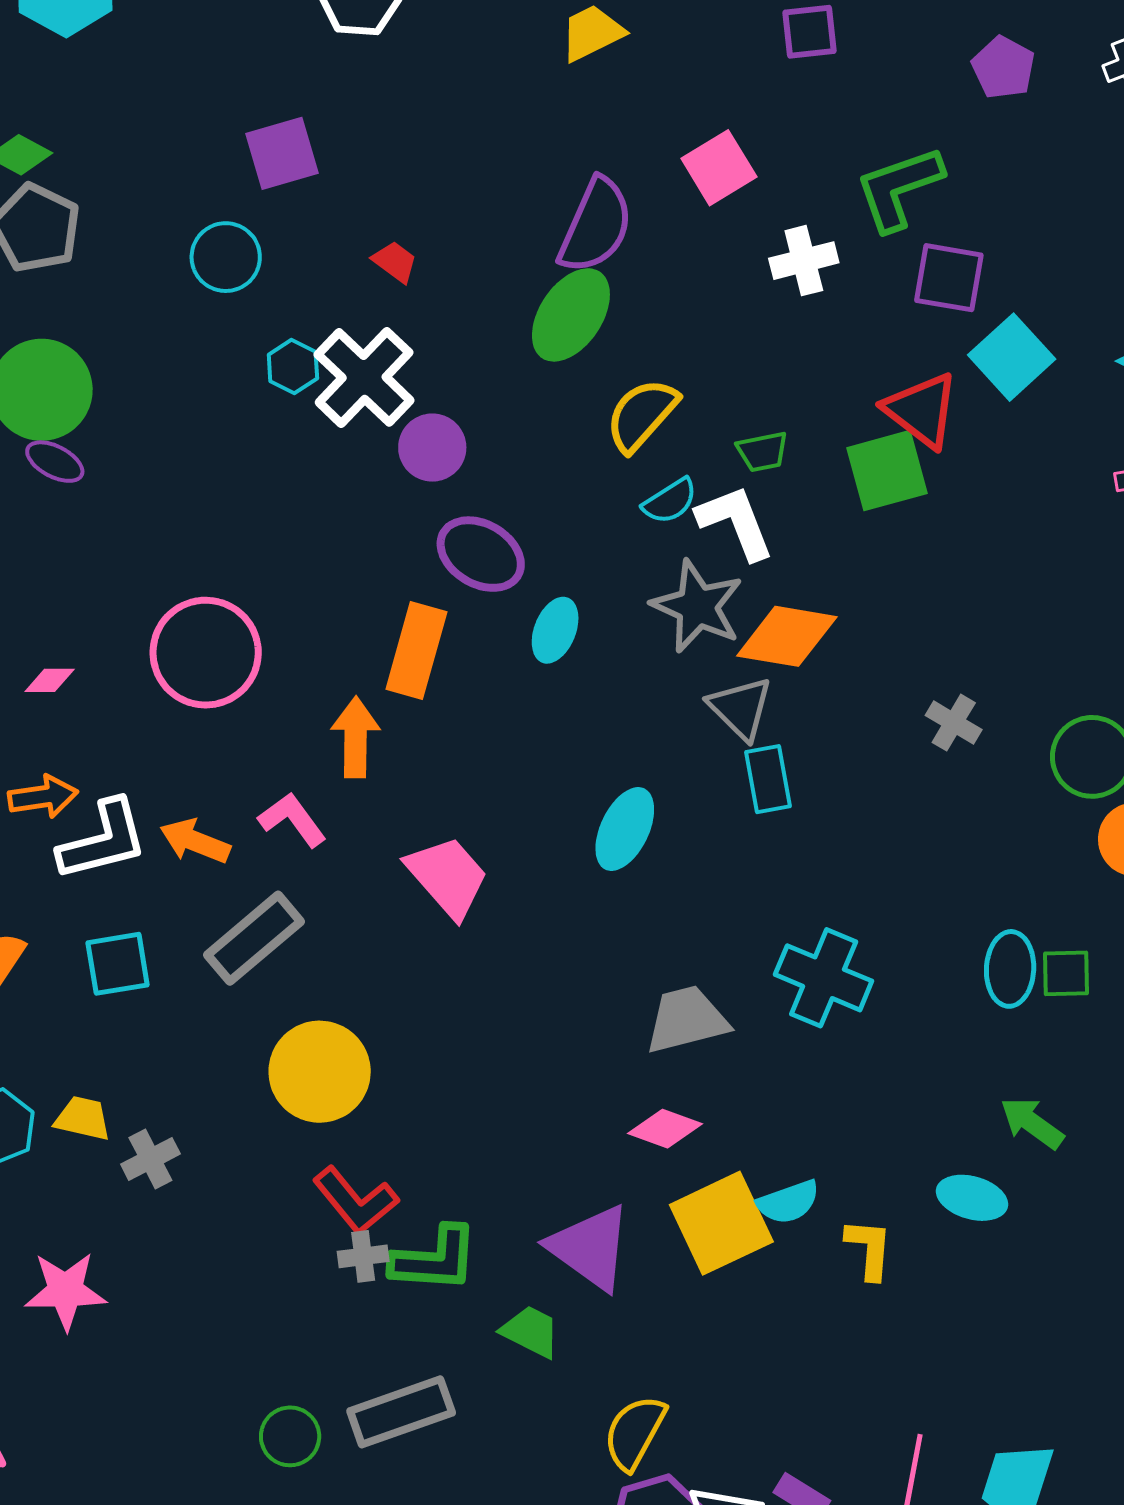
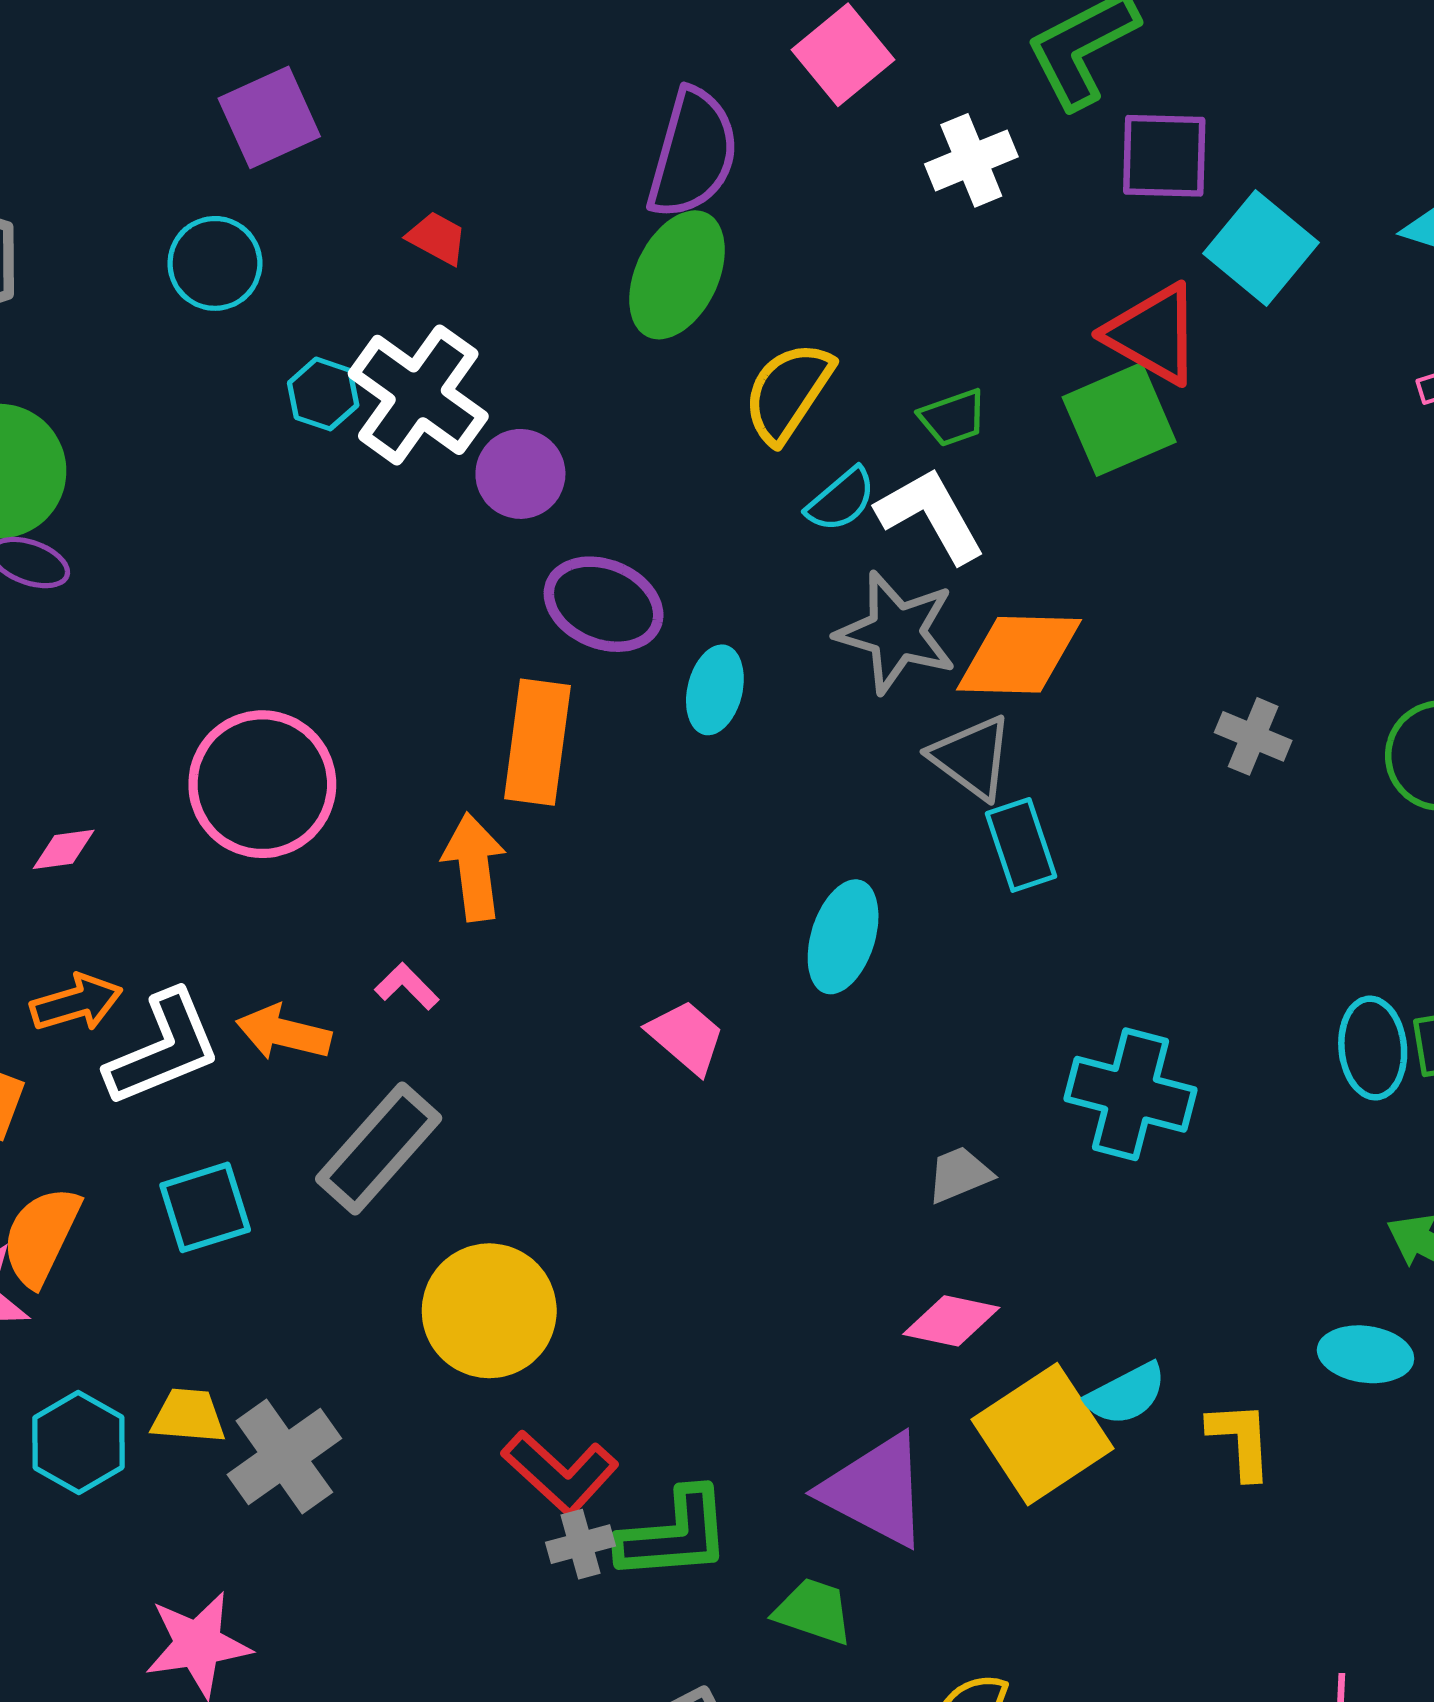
pink L-shape: (292, 820) -> (407, 986), size x0.7
pink trapezoid: (448, 877) -> (686, 1037), moved, size x0.7
gray trapezoid: (687, 1020) -> (959, 1174), size x0.6
gray cross: (150, 1159) -> (284, 1457), size x1.5

